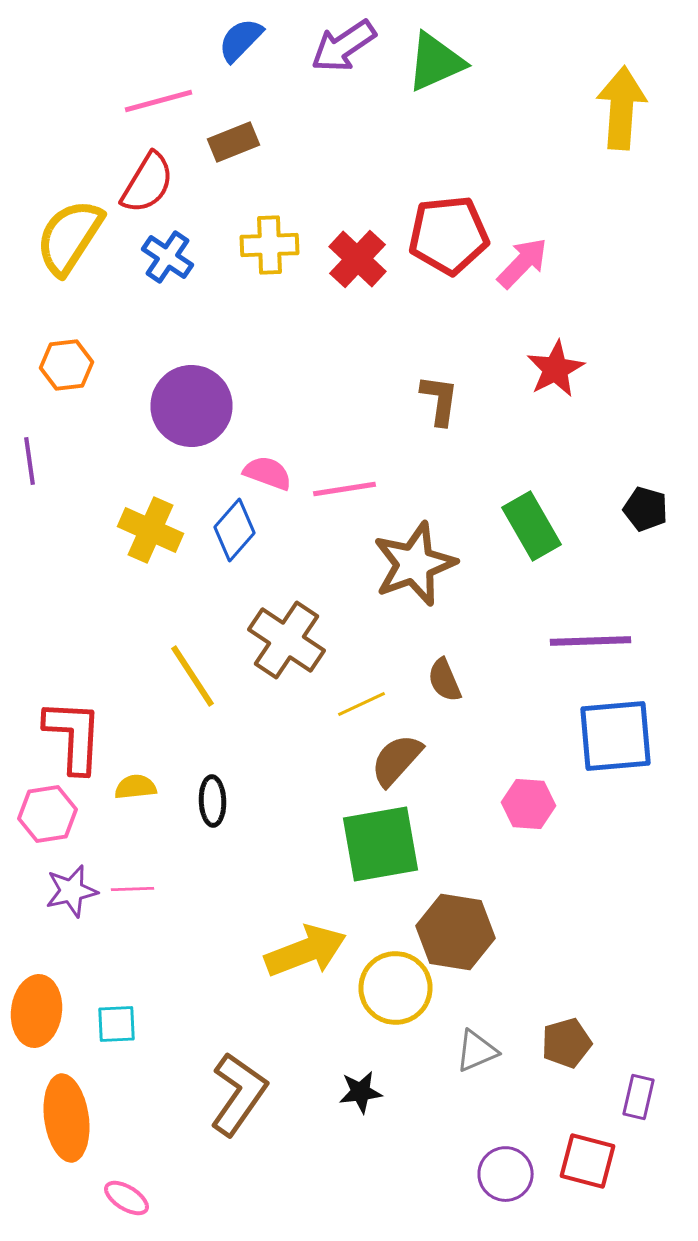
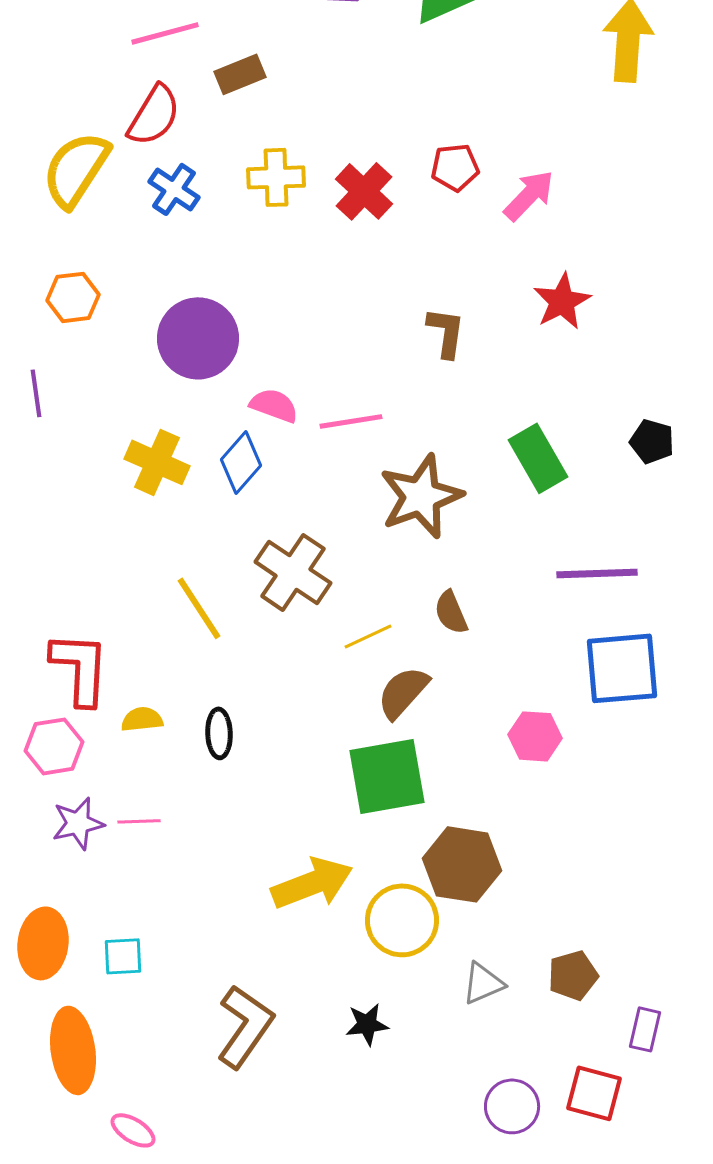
red pentagon: (448, 235) -> (455, 167), size x0.6

